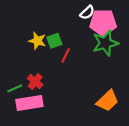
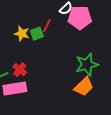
green star: (105, 43) -> (87, 65), moved
red line: (66, 55) -> (47, 26), moved

